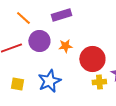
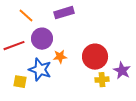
orange star: (65, 46) -> (60, 57), moved
blue star: (49, 81) -> (40, 70), moved, turned -30

